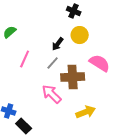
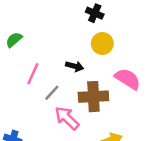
black arrow: (58, 44) -> (75, 66), moved, turned -112
gray line: (53, 63) -> (52, 93), moved

